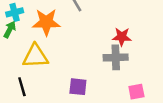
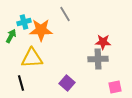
cyan cross: (15, 12) -> (24, 22), moved
purple square: (78, 87) -> (67, 83), turned 35

